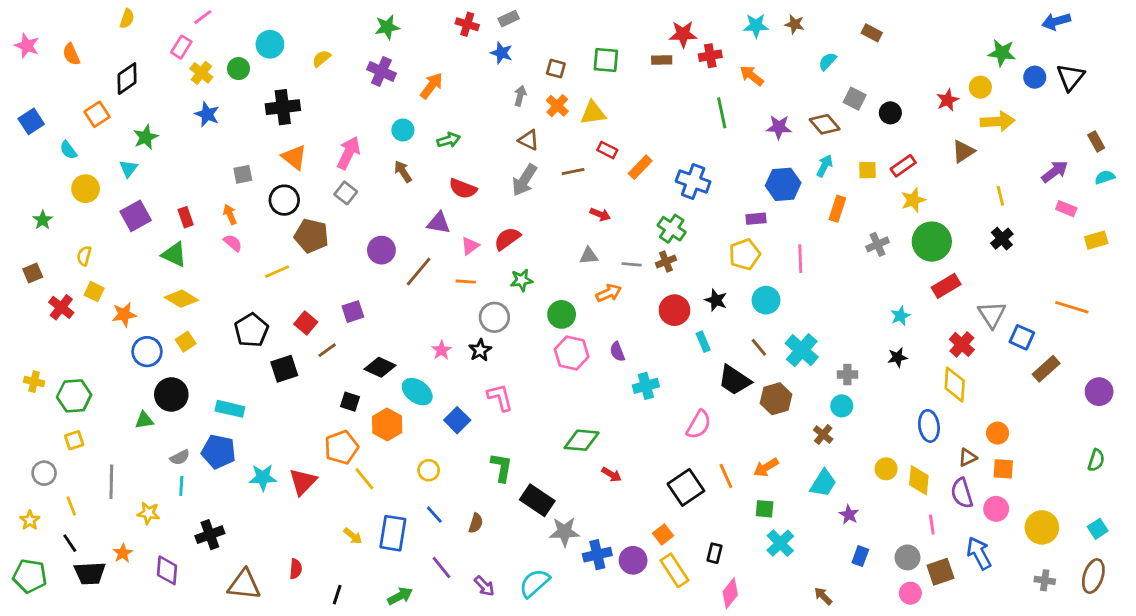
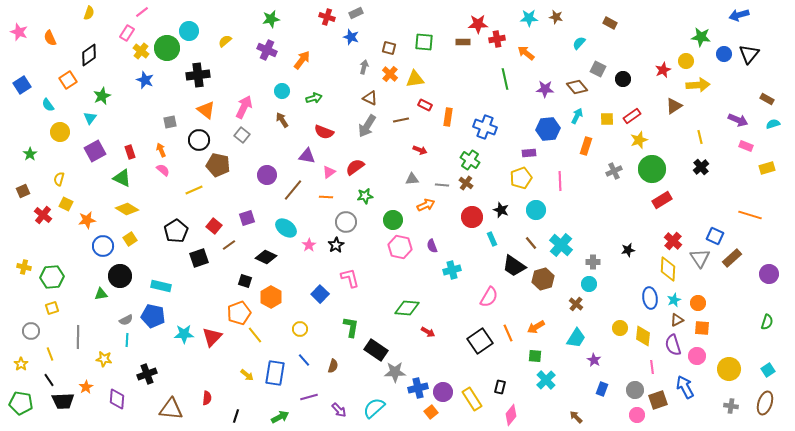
green circle: (239, 69) -> (167, 48), size x1.6
brown rectangle: (1096, 141) -> (767, 99), turned -32
orange rectangle: (640, 167) -> (448, 117), turned -36
purple arrow: (1055, 171) -> (738, 120), turned 60
brown cross: (666, 262) -> (466, 183), turned -32
gray triangle: (992, 314) -> (700, 258), moved
cyan star: (900, 316) -> (674, 300), moved
cyan ellipse: (417, 392) -> (286, 228), moved
orange square: (663, 535) -> (431, 412), moved
purple line: (441, 567) -> (309, 397), turned -66

